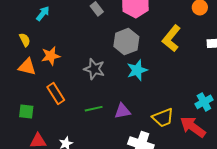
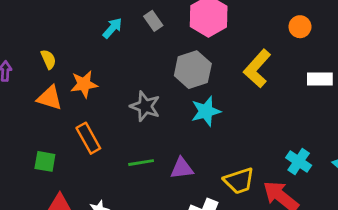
cyan arrow: (43, 14) -> (112, 28), moved
cyan cross: (204, 102) -> (299, 162), turned -30

